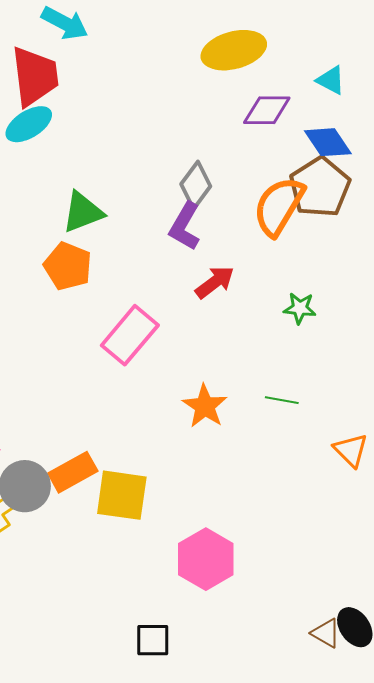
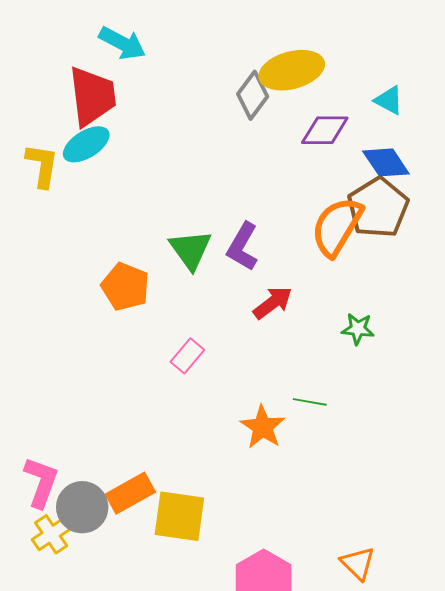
gray diamond: (196, 185) -> (253, 95), moved
green triangle: (83, 212) -> (190, 250), moved, turned -45
pink rectangle: (130, 335) -> (187, 356), size x0.6
green line: (282, 400) -> (310, 402), moved
orange triangle: (351, 450) -> (358, 563), moved

